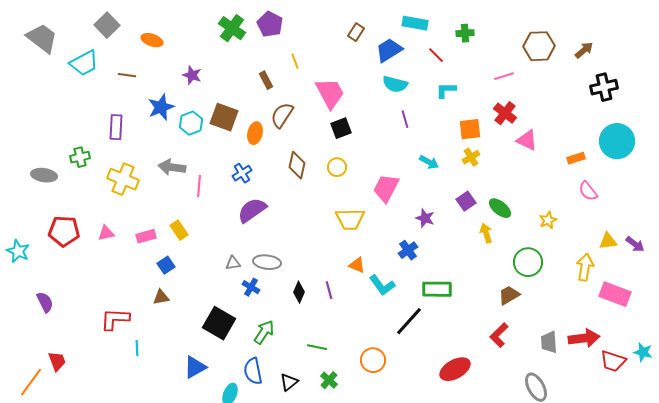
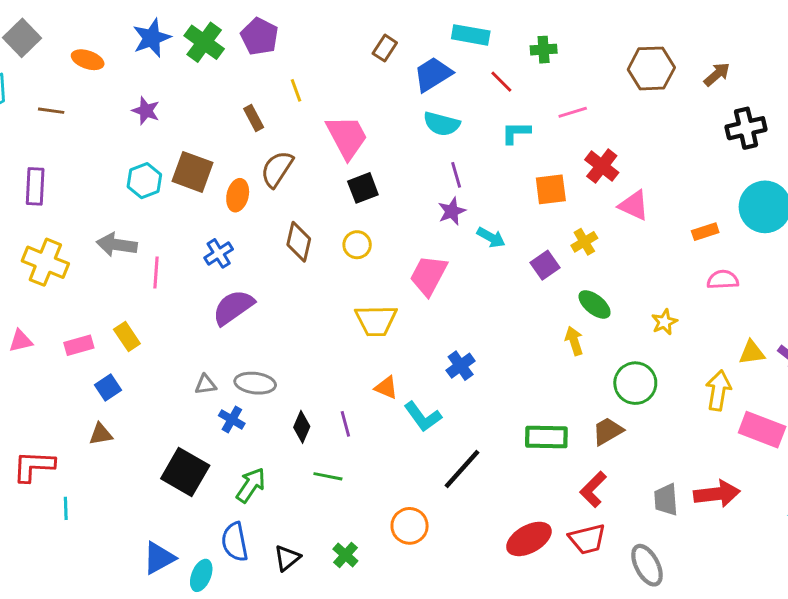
pink line: (504, 76) -> (573, 112), moved
blue star: (161, 107) -> (152, 38), moved
yellow cross: (471, 157) -> (584, 242), moved
pink semicircle: (588, 191) -> (723, 280), turned 125
purple square: (466, 201) -> (545, 265), moved
purple star: (425, 218) -> (452, 211), moved, turned 30
green rectangle: (437, 289) -> (546, 437), moved
green line: (317, 347) -> (328, 476), moved
red trapezoid: (613, 361) -> (587, 539), moved, turned -32
blue triangle: (195, 367) -> (159, 558), moved

